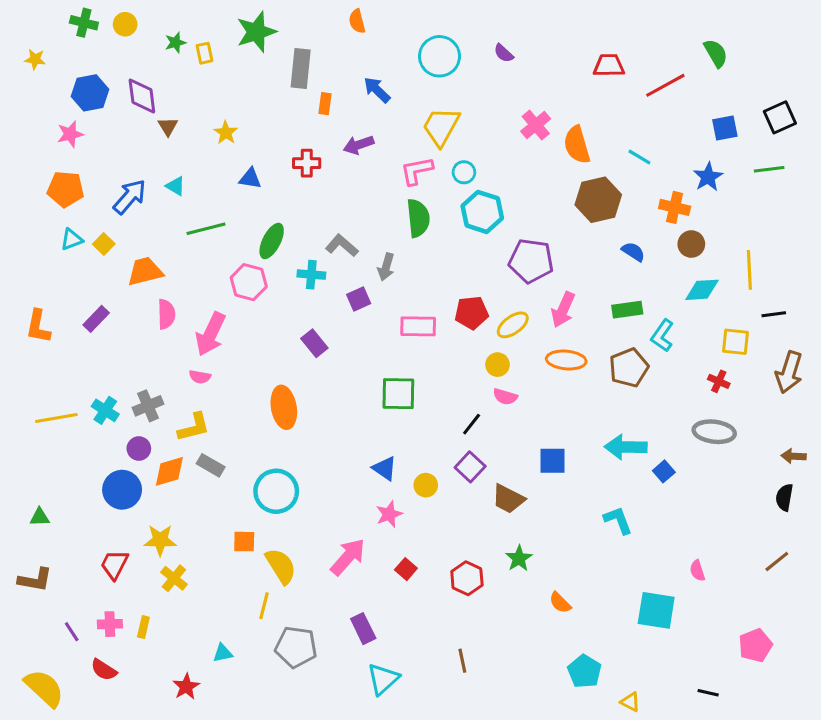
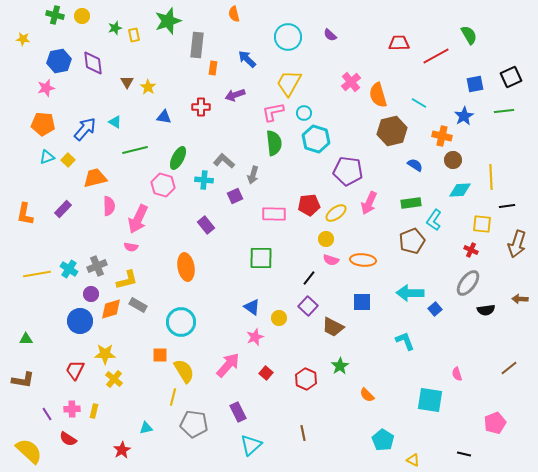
brown triangle: (168, 126) -> (127, 82), moved
orange ellipse: (566, 360) -> (363, 260), moved
gray ellipse: (714, 432) -> (468, 283), turned -60
black semicircle: (784, 497) -> (486, 310), moved, turned -108

